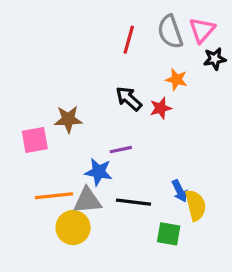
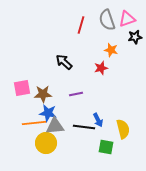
pink triangle: (202, 30) -> (127, 19), turned 30
black arrow: (129, 99) -> (64, 62), moved
brown star: (68, 119) -> (43, 94), moved
blue star: (98, 172) -> (48, 113), moved
blue arrow: (180, 191) -> (98, 120), moved

